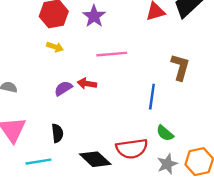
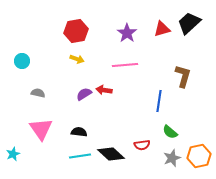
purple star: (94, 16) -> (127, 33), moved
black semicircle: (57, 133) -> (79, 132), turned -77
red semicircle: (132, 149) -> (142, 145), size x0.6
cyan line: (38, 162) -> (80, 156), moved

